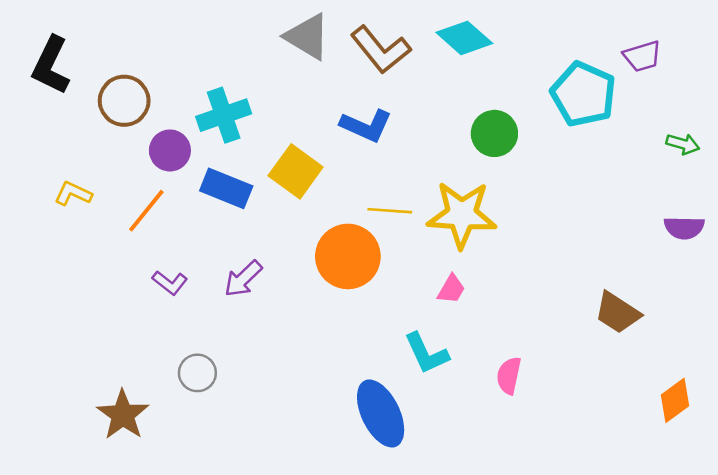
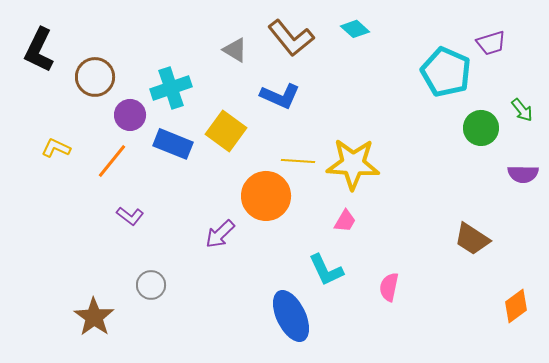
gray triangle: (307, 37) -> (235, 50), moved, size x0.7
cyan diamond: (464, 38) -> (355, 29), size x0.7
green circle: (494, 133) -> (481, 128), moved
green arrow: (683, 144) -> (522, 110), turned 35
purple arrow: (243, 279) -> (220, 234), moved

